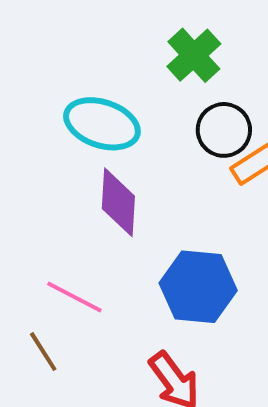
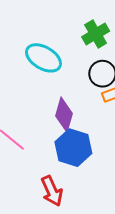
purple diamond: (118, 202) -> (64, 115), moved

